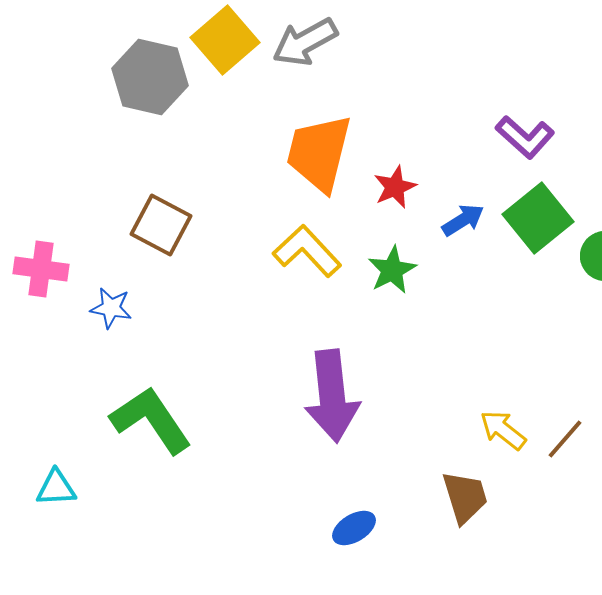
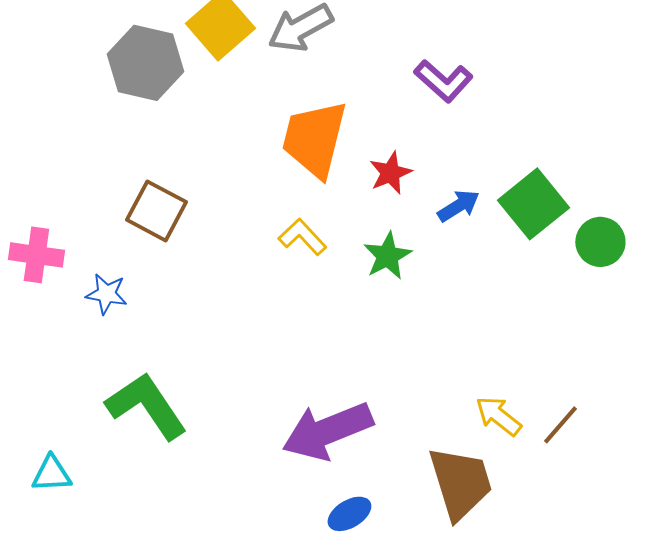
purple L-shape: (525, 137) -> (443, 81), moved
yellow L-shape: (307, 251) -> (302, 237), size x0.7
purple arrow: (332, 396) -> (327, 431), moved, turned 74
brown trapezoid: (465, 497) -> (460, 483), size x1.4

